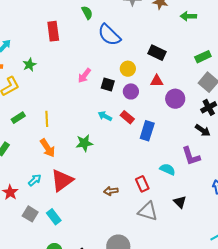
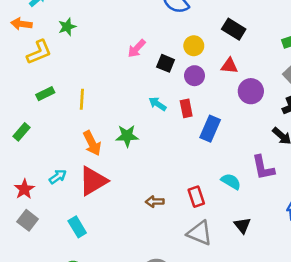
red rectangle: (127, 117) -> (186, 108), turned 32
orange arrow: (48, 148) -> (92, 143), moved
gray square: (30, 214) -> (28, 220), moved

